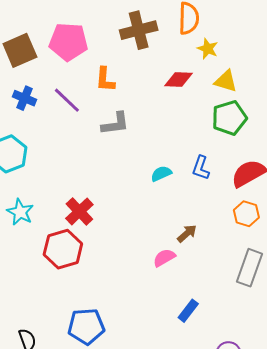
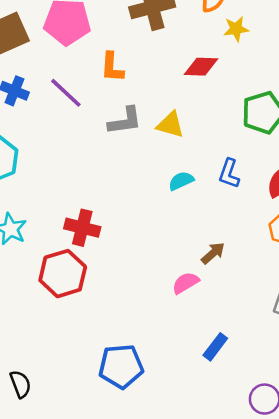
yellow star: (208, 49) -> (236, 29), turned -30
yellow triangle: (226, 81) -> (170, 125), moved
red cross: (79, 211) -> (82, 228), turned -32
blue pentagon: (86, 326) -> (121, 366), moved

